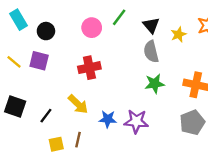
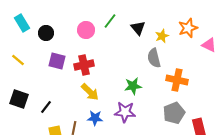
gray semicircle: (151, 52) -> (154, 58), moved
purple square: (39, 61) -> (57, 61), moved
green star: (155, 84) -> (133, 86), moved
yellow arrow: (78, 104) -> (90, 92), moved
blue star: (108, 119) -> (95, 118), moved

